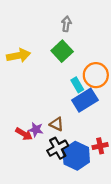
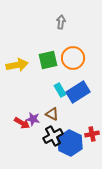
green square: (62, 51) -> (48, 60), moved, turned 30
yellow arrow: (18, 55) -> (17, 65), moved
orange circle: (96, 75) -> (73, 58), moved
cyan rectangle: (77, 85) -> (60, 90), moved

